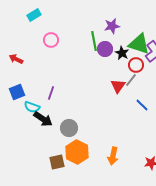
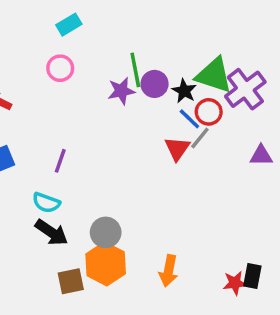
cyan rectangle: (34, 15) -> (69, 25), moved
purple star: (112, 26) -> (121, 91), moved
blue line: (142, 105) -> (189, 119), moved
cyan semicircle: (32, 107) -> (46, 203), moved
black arrow: (43, 119) -> (51, 232), moved
gray circle: (69, 128) -> (106, 232), moved

